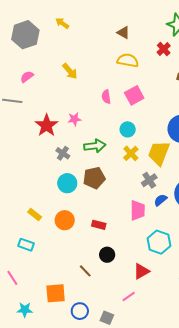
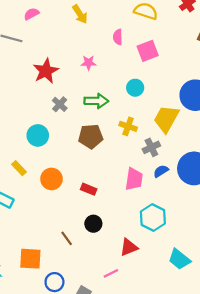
pink semicircle: (106, 97) -> (118, 37), moved
pink star: (74, 119) -> (89, 63), moved
yellow cross: (131, 153) -> (128, 126), moved, turned -35
cyan circle: (67, 183) -> (38, 135), moved

